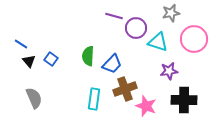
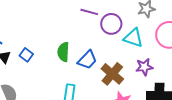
brown cross: (125, 89) -> (112, 74), moved, turned -30

